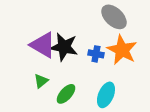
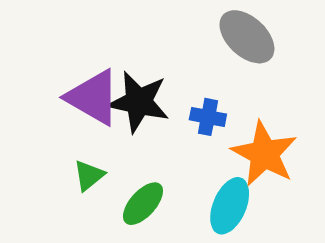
orange star: (122, 50) -> (264, 154), moved

